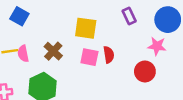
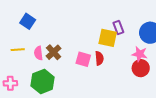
yellow square: (86, 28) -> (108, 38), moved
pink semicircle: (23, 54) -> (38, 53), moved
red circle: (145, 71) -> (141, 68), moved

